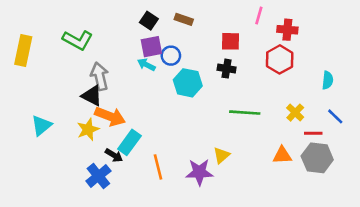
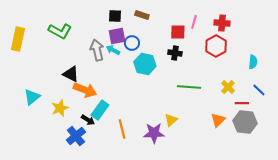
pink line: (259, 15) -> (194, 22), moved
black square: (149, 21) -> (115, 16), turned -32
gray arrow: (100, 76) -> (97, 50), moved
yellow star: (88, 129) -> (60, 108), moved
orange triangle: (282, 155) -> (218, 120), turned -42

